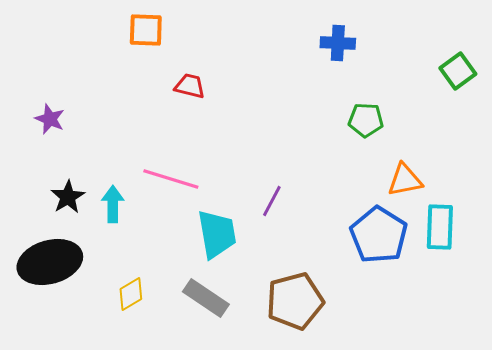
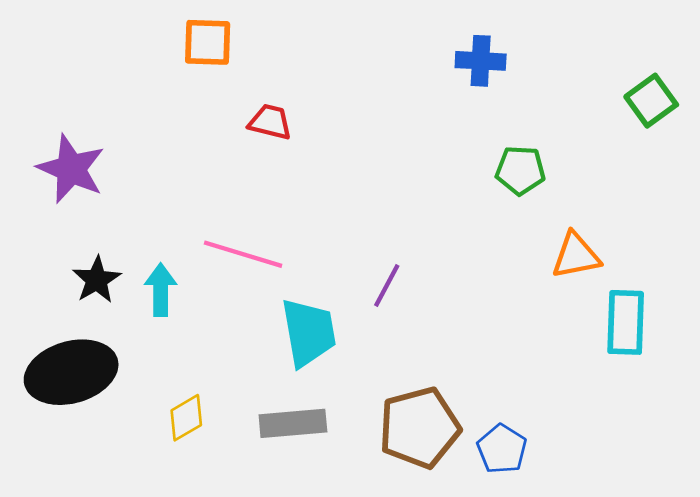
purple star: (50, 119) -> (71, 169), size x1.6
blue pentagon: (379, 235) -> (502, 449), moved, size x0.6
gray rectangle: (206, 298) -> (293, 423), turned -39

